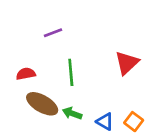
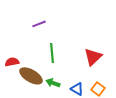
red triangle: (127, 63) -> (93, 57), moved
red semicircle: (26, 74) -> (12, 62), moved

